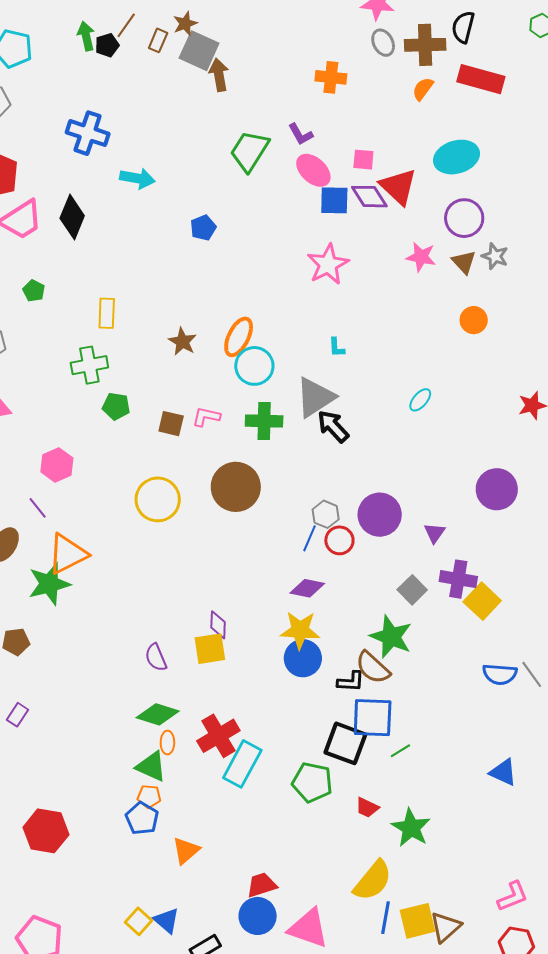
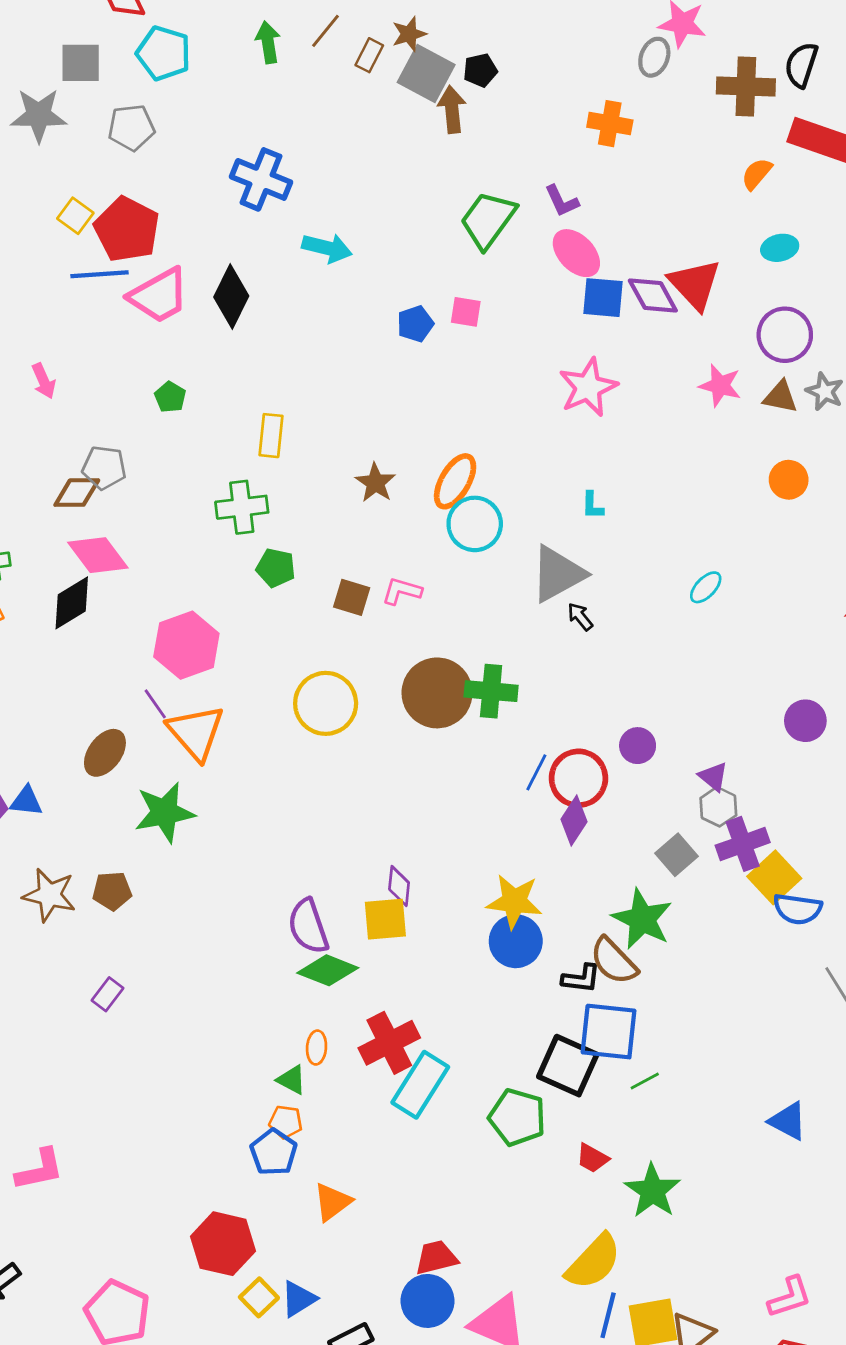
gray ellipse: (383, 43) -> (654, 57), moved, turned 44
black pentagon: (107, 45) -> (480, 70), moved
orange semicircle: (423, 89) -> (757, 174), moved
cyan ellipse: (456, 157) -> (780, 248), size x0.6
pink square: (363, 160) -> (466, 312), moved
brown triangle: (464, 262) -> (780, 397), turned -40
green cross: (264, 421) -> (491, 691), moved
black arrow: (333, 426) -> (580, 617), size x0.6
pink hexagon: (57, 465) -> (186, 645), size x1.4
purple circle: (497, 489) -> (805, 721), size x0.7
gray hexagon: (326, 514) -> (718, 807), moved
purple circle: (380, 515) -> (638, 746), size x0.6
purple triangle: (435, 533) -> (713, 777), turned -30
red circle: (339, 540) -> (578, 778), size x1.4
orange triangle: (67, 554) -> (196, 732), moved, turned -48
purple cross: (458, 579) -> (743, 844), turned -33
purple diamond: (307, 588) -> (574, 821), moved, turned -72
purple semicircle: (156, 657) -> (308, 926), size x1.4
blue semicircle: (500, 674) -> (798, 909), moved
green diamond: (158, 714) -> (328, 970), moved
green triangle: (151, 766) -> (292, 1080), size x0.7
red hexagon: (46, 831) -> (223, 1244), moved
blue triangle: (166, 921) -> (299, 1299), turned 44

